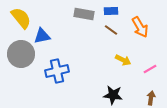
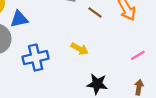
yellow arrow: (123, 60) -> (80, 49), moved

